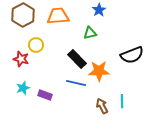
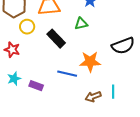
yellow circle: (36, 45) -> (27, 27), moved
black rectangle: (77, 59) -> (56, 39), moved
brown arrow: (102, 106) -> (93, 97), turned -84

